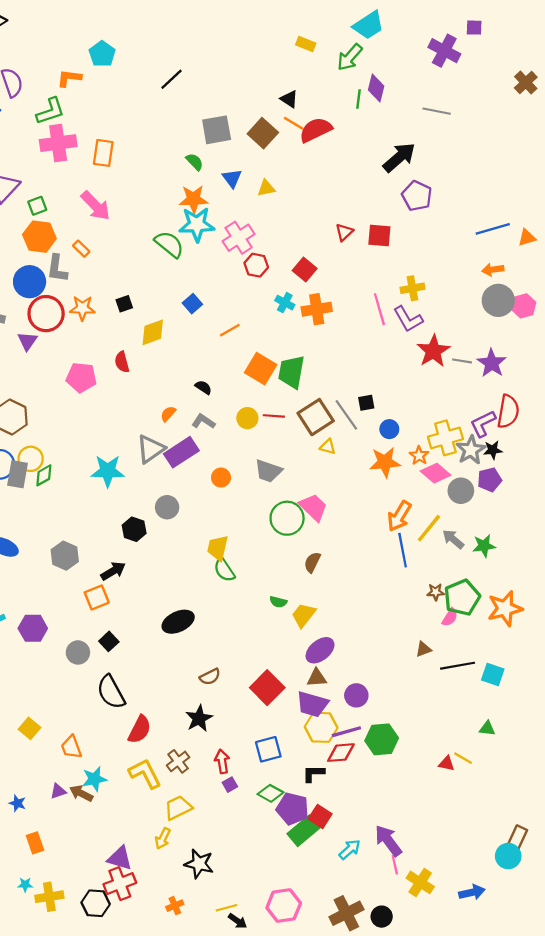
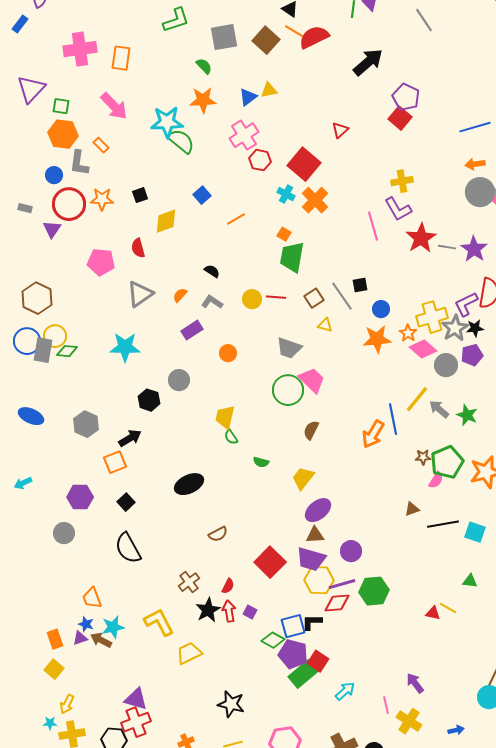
green L-shape: (50, 111) -> (176, 20), moved
gray line: (437, 111) -> (424, 20), turned 45
black arrow: (399, 157) -> (368, 62), moved
blue triangle: (232, 178) -> (248, 97), moved, turned 30
green square: (37, 206) -> (61, 106), turned 30
cyan star: (197, 224) -> (167, 122), moved
red square: (379, 235) -> (400, 118), moved, turned 35
red square: (305, 270) -> (304, 164), size x1.5
blue circle: (30, 282) -> (54, 175), size x0.6
orange cross: (317, 309) -> (315, 200), turned -36
pink line: (379, 309) -> (373, 226), moved
orange square: (261, 369) -> (284, 234), moved, size x0.5
brown square: (316, 417) -> (314, 298), size x0.6
gray triangle: (151, 449) -> (140, 294), moved
purple rectangle: (181, 452) -> (192, 330), size x0.7
gray trapezoid: (268, 471) -> (289, 348), moved
green diamond: (44, 475) -> (67, 351), turned 35
orange arrow: (399, 516) -> (373, 434), moved
green star: (484, 546) -> (467, 415), turned 30
green semicircle: (224, 570) -> (231, 437), size x0.7
green semicircle: (278, 602) -> (261, 462), moved
purple hexagon: (33, 628) -> (80, 497), moved
gray circle: (78, 652) -> (64, 533), moved
red square: (267, 688) -> (270, 562), moved
black star: (199, 718) -> (208, 610), moved
yellow square: (30, 728) -> (54, 669), moved
red semicircle: (140, 729) -> (228, 586), moved, size x0.6
blue square: (268, 749) -> (293, 626), moved
brown cross: (178, 761) -> (189, 582), moved
purple square: (230, 785) -> (250, 612), moved, turned -32
blue star: (17, 803) -> (86, 624), moved
yellow arrow: (163, 838) -> (67, 704), moved
purple arrow: (388, 841) -> (415, 683), moved, size x0.7
orange rectangle: (35, 843) -> (55, 639), moved
black star: (199, 864) -> (231, 704), moved
blue arrow: (472, 892) -> (456, 730), size x0.7

